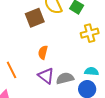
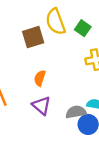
gray semicircle: (65, 78) -> (76, 112), moved

